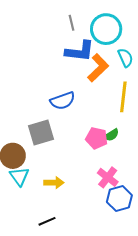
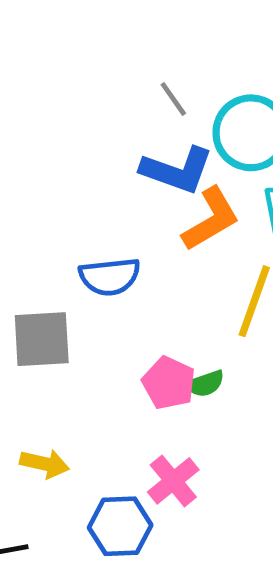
gray line: (71, 23) -> (173, 99), turned -35
blue hexagon: (119, 199) -> (120, 526), moved

